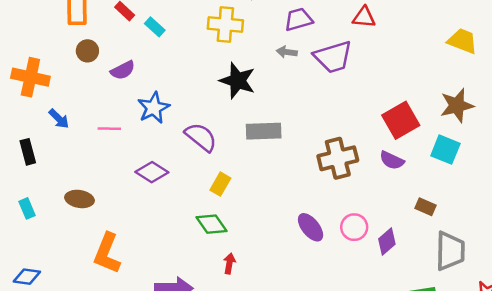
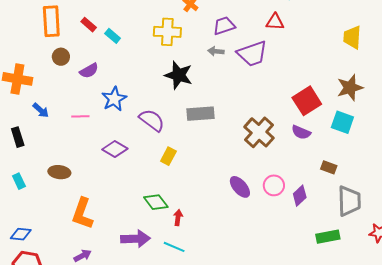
yellow trapezoid: (462, 41) -> (352, 37), turned -105
brown cross: (338, 158) -> (259, 132), turned -32
green diamond: (211, 224) -> (156, 202), moved

